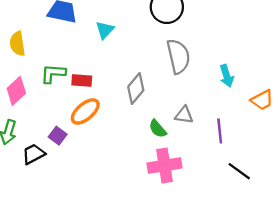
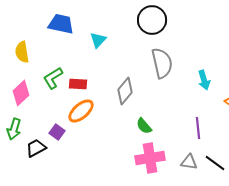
green L-shape: (53, 74) -> (53, 78), turned -35
gray triangle: (184, 115) -> (189, 162), moved

